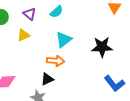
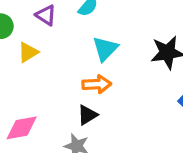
yellow triangle: (23, 35) -> (28, 52), moved

